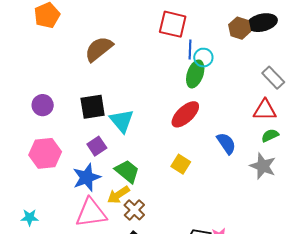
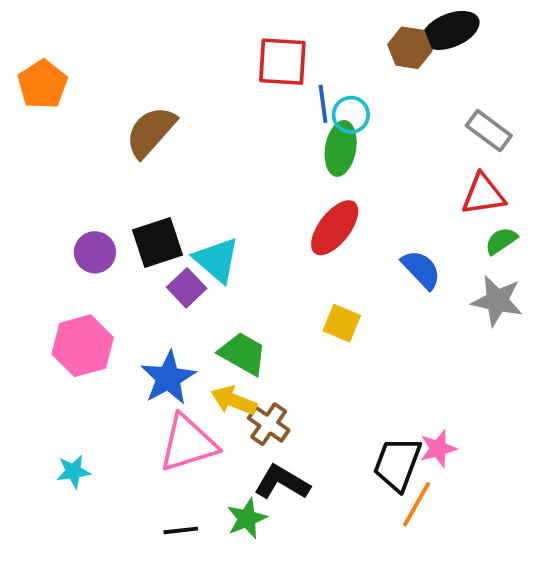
purple circle: (43, 105) -> (95, 252), moved
purple square: (97, 146) -> (187, 288), moved
yellow arrow: (118, 195) -> (234, 401), turned 65

